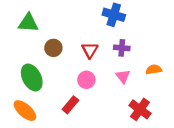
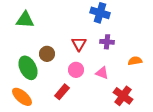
brown circle: (53, 48) -> (47, 54), moved
pink triangle: (123, 76) -> (102, 73), moved, turned -32

